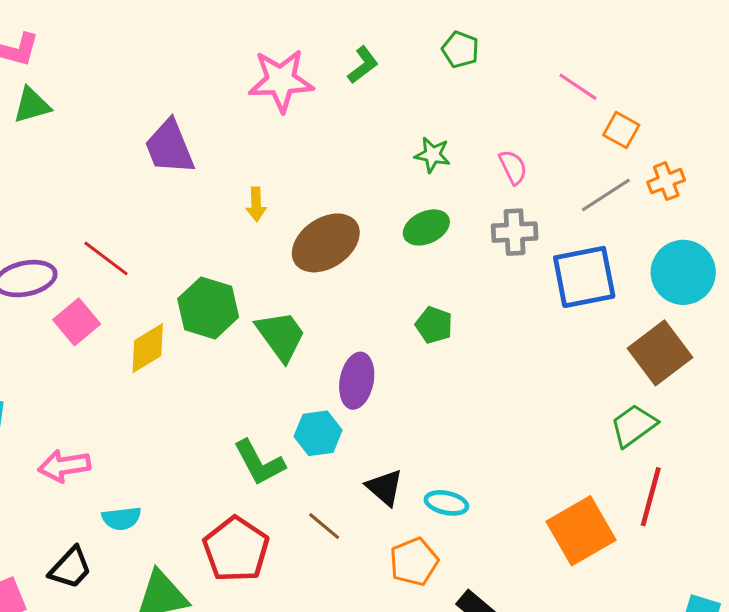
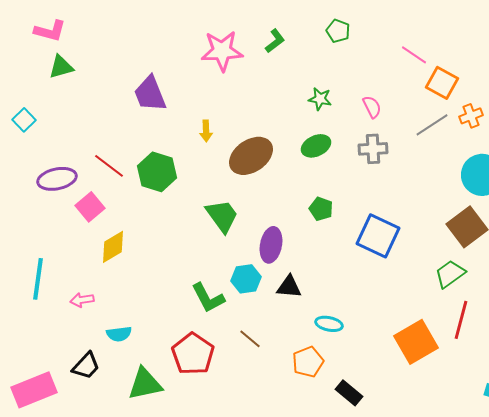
orange square: (621, 130) -> (442, 83), size x1.4
blue square: (584, 277) -> (378, 236), moved, turned 36
green hexagon: (208, 308) -> (157, 172), moved
yellow diamond: (148, 348) -> (113, 247), moved
pink arrow: (64, 466) -> (82, 300), size x0.7
black triangle: (385, 487) -> (289, 287), moved, turned -36

